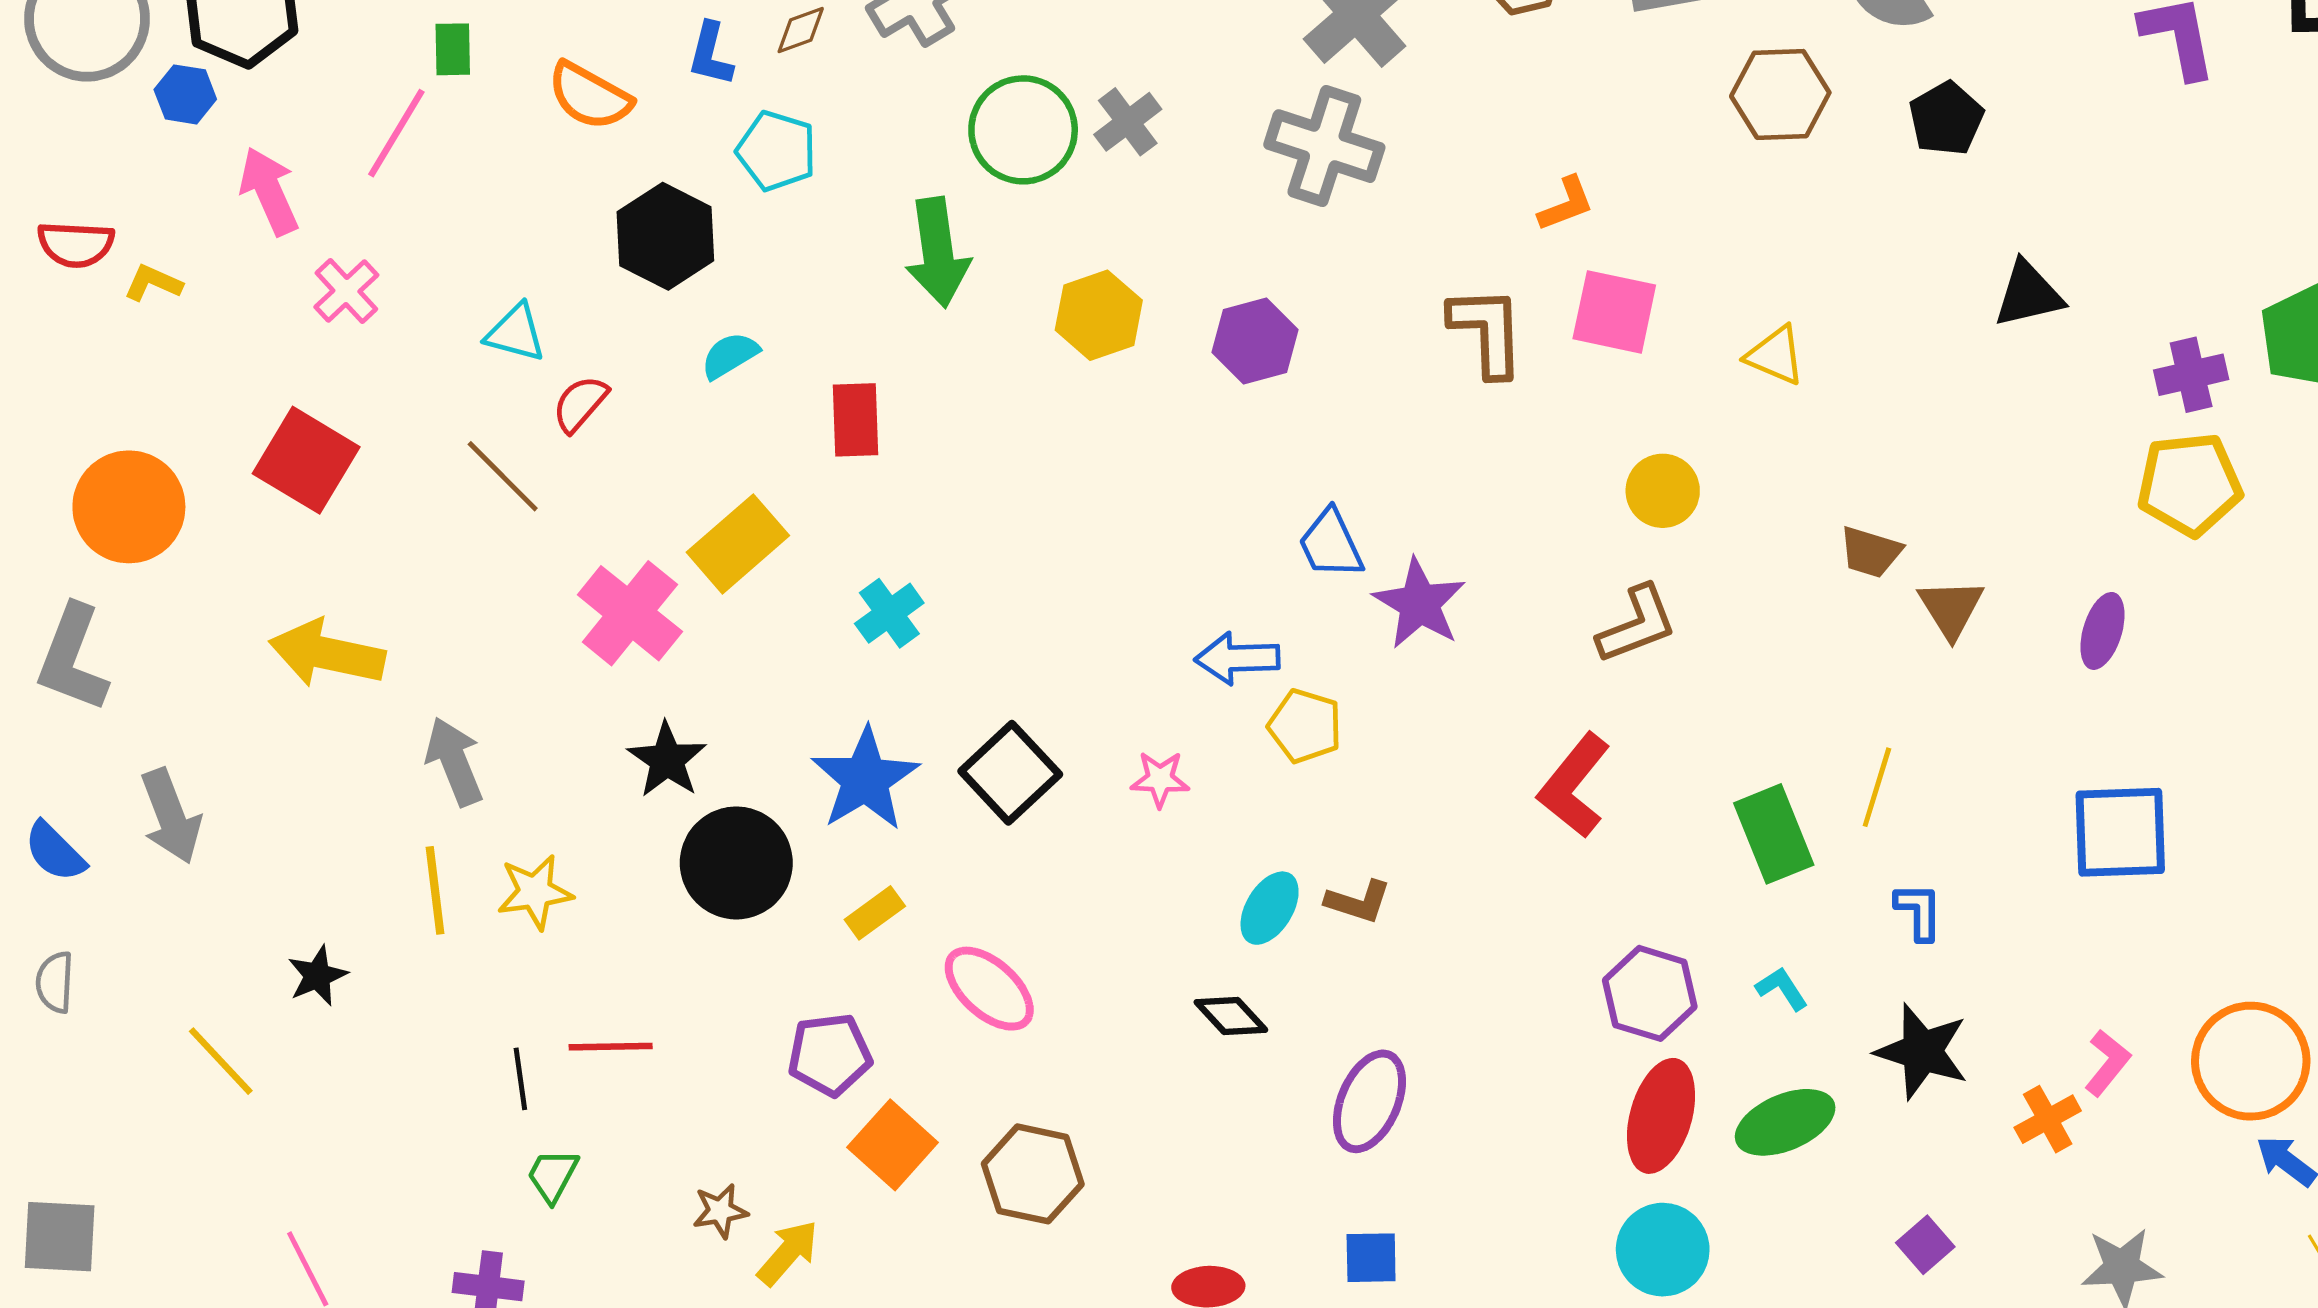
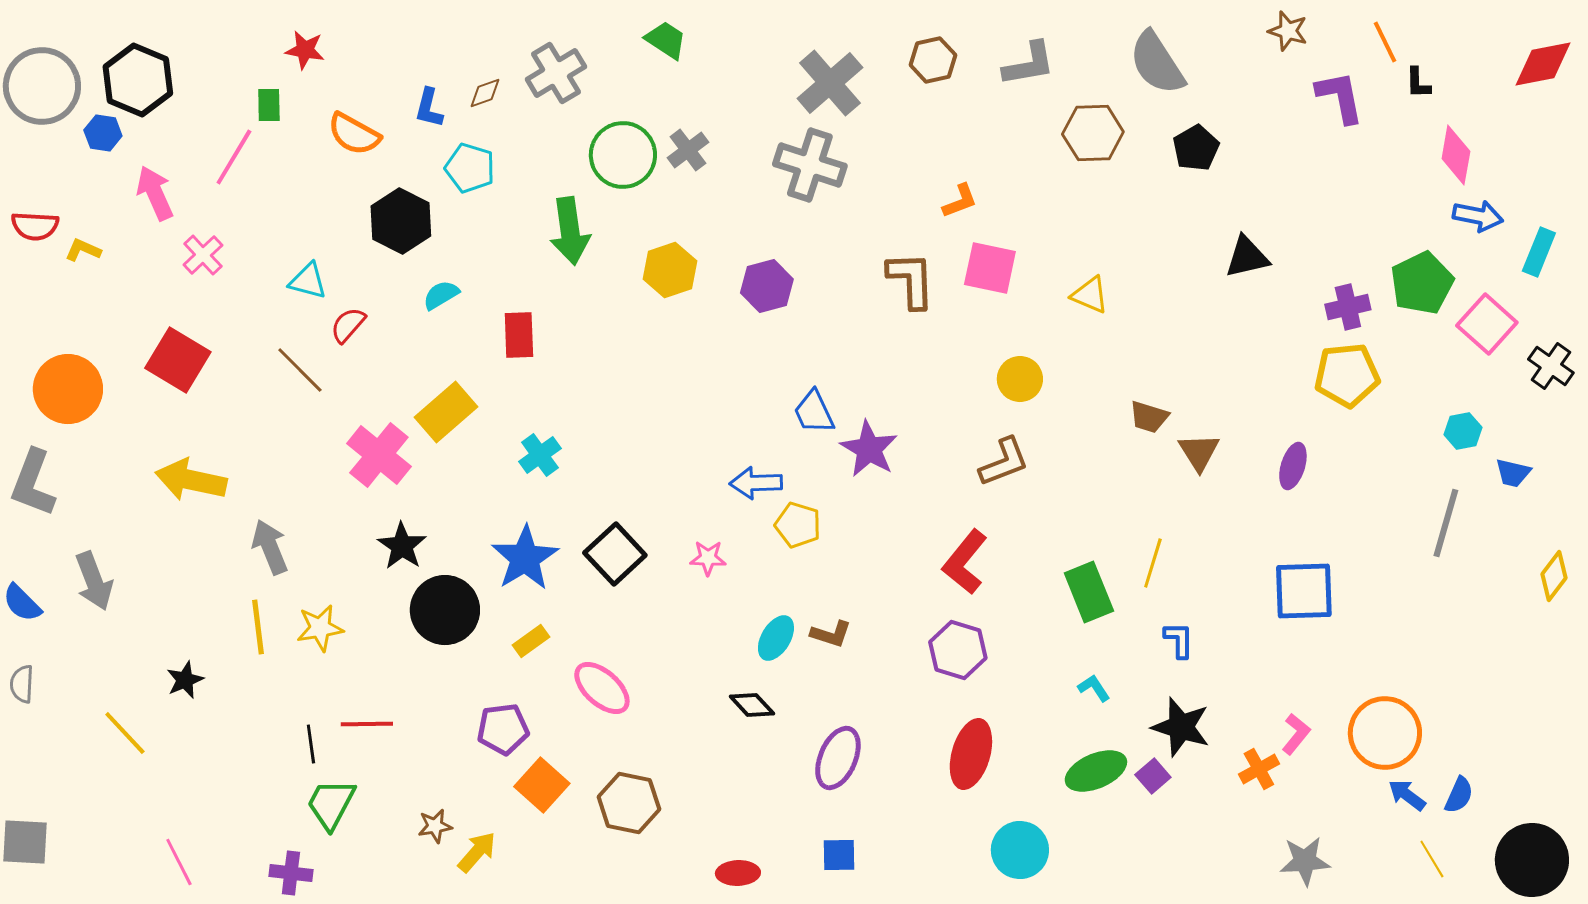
purple hexagon: (1650, 993) -> (958, 650), moved
red ellipse: (1661, 1116) -> (971, 754), moved
green trapezoid: (553, 1175) -> (331, 804), size x1.5
purple square: (1925, 1245) -> (1153, 776), moved

